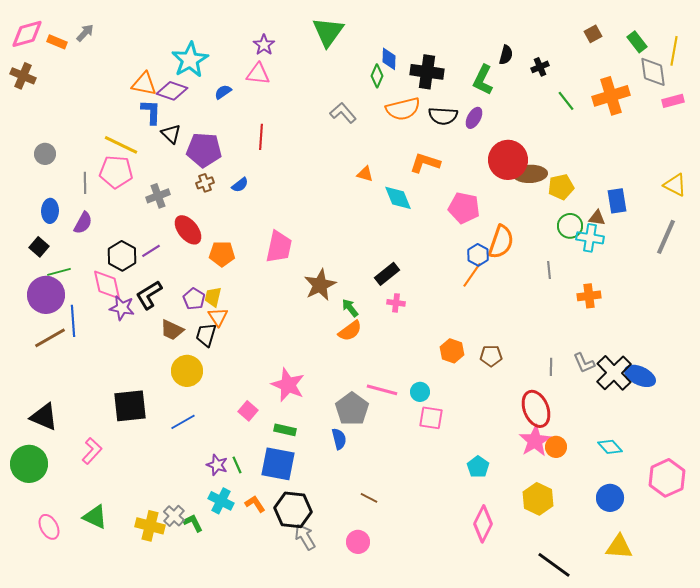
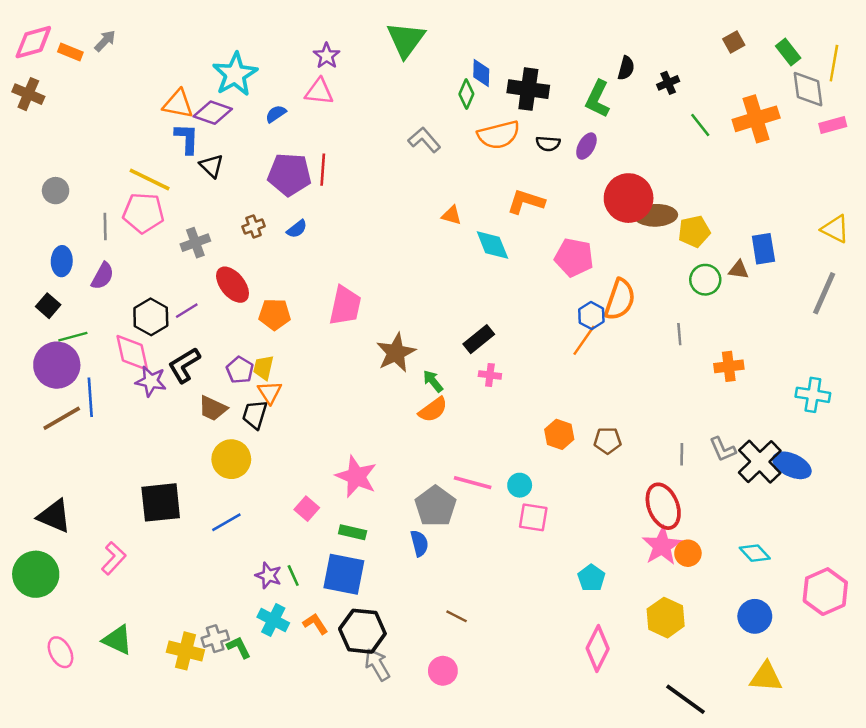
black semicircle: (443, 116) -> (548, 144), size x0.7
purple pentagon: (204, 150) -> (289, 174), moved
cyan cross: (590, 238) -> (813, 395), moved
gray cross: (174, 516) -> (215, 639), turned 30

